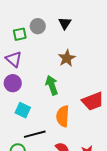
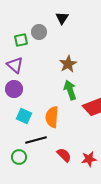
black triangle: (65, 23) -> (62, 18), moved
green arrow: (52, 85) -> (70, 90), moved
orange semicircle: (63, 116) -> (52, 117), moved

